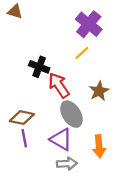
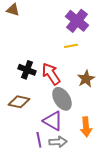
yellow line: (82, 53) -> (71, 46), turned 32
black cross: (39, 67) -> (27, 70), moved
purple line: (24, 138) -> (39, 140), moved

